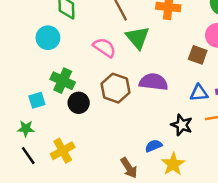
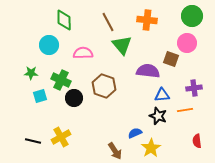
pink semicircle: (104, 48) -> (83, 53), moved, turned -36
purple semicircle: (154, 82) -> (148, 71), moved
blue triangle: (199, 93) -> (162, 95), moved
green star: (26, 129) -> (31, 73), moved
black line: (28, 156) -> (33, 141), turned -42

